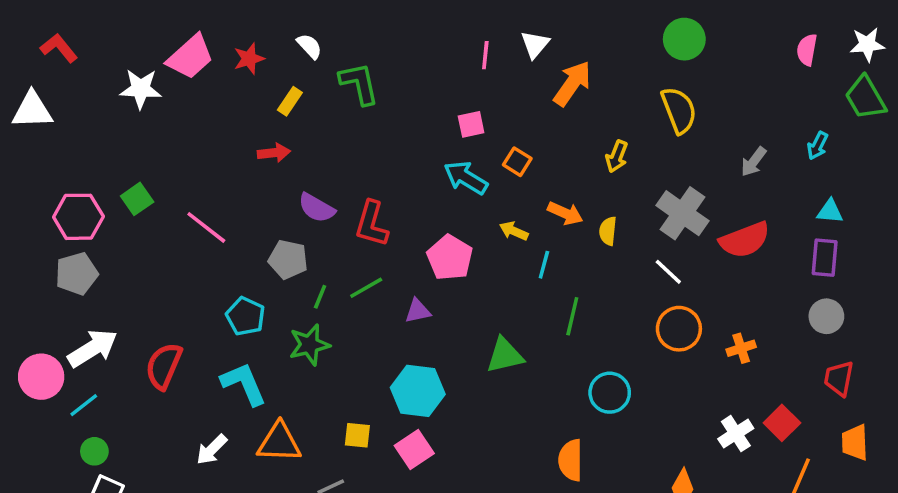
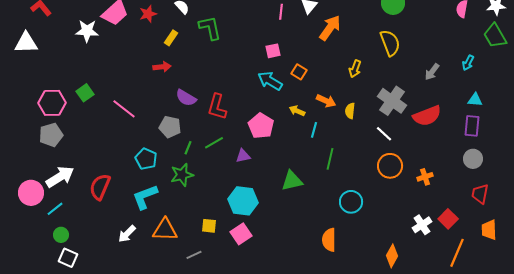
cyan L-shape: (244, 384) -> (145, 197), turned -88

